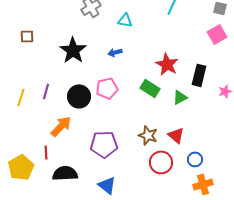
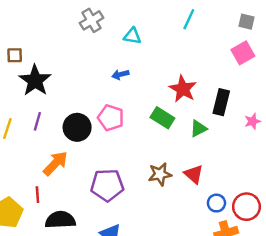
black star: (73, 50) -> (35, 80), moved
pink pentagon: (107, 88) -> (111, 118), turned 30
brown star: (148, 135) -> (160, 174), turned -30
red circle: (161, 162) -> (246, 207), moved

